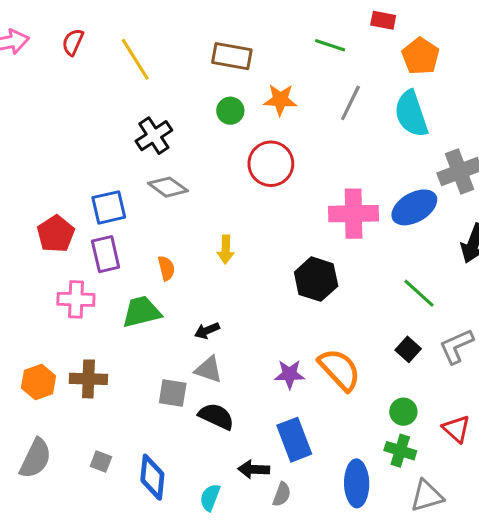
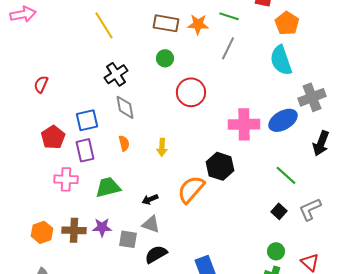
red semicircle: (73, 42) -> (41, 84), moved
orange star: (280, 100) -> (198, 24), moved
gray line: (350, 103) -> (228, 48), moved
gray diamond: (168, 187) -> (125, 107), turned 45
orange semicircle: (166, 268) -> (124, 143), moved
orange semicircle: (339, 370) -> (191, 189), moved, turned -96
purple star: (290, 374) -> (102, 227), moved
black semicircle: (216, 416) -> (156, 254), turned -55

